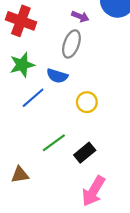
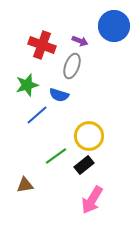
red cross: (21, 21) -> (42, 45), moved
yellow circle: (87, 102) -> (89, 136), moved, size x1.5

